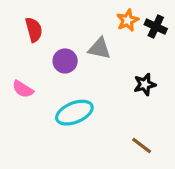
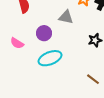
purple circle: (65, 61) -> (44, 33), moved

